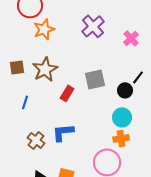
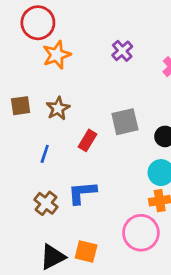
purple cross: (93, 26) -> (122, 51), size x0.7
brown star: (45, 69) -> (58, 108), size x0.7
blue line: (25, 102) -> (45, 154), moved

